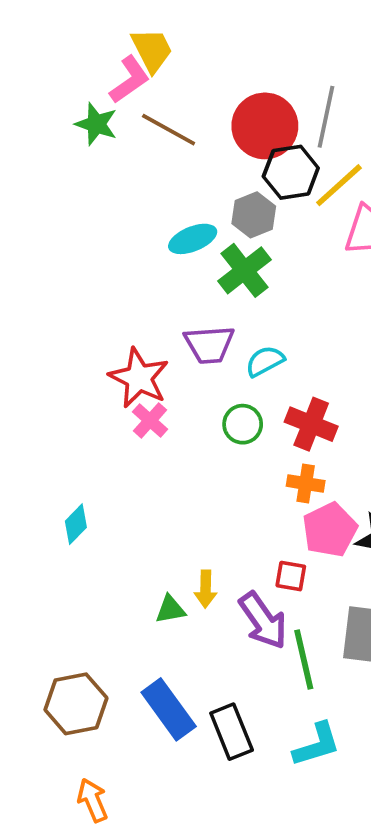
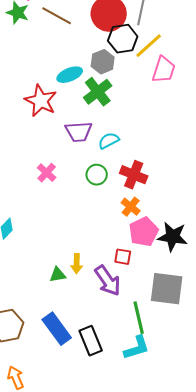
red star: (139, 378) -> (41, 101), moved
orange cross: (306, 483) -> (131, 207), turned 30
green line: (304, 659) -> (139, 318), moved

